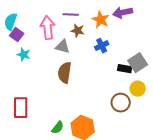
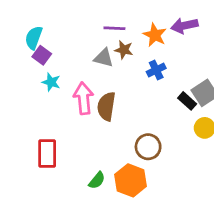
pink arrow: (48, 28) -> (83, 98), moved
gray triangle: (63, 47) -> (104, 58), moved
black rectangle: (125, 69) -> (187, 101), turned 32
brown circle: (121, 103) -> (148, 147), moved

